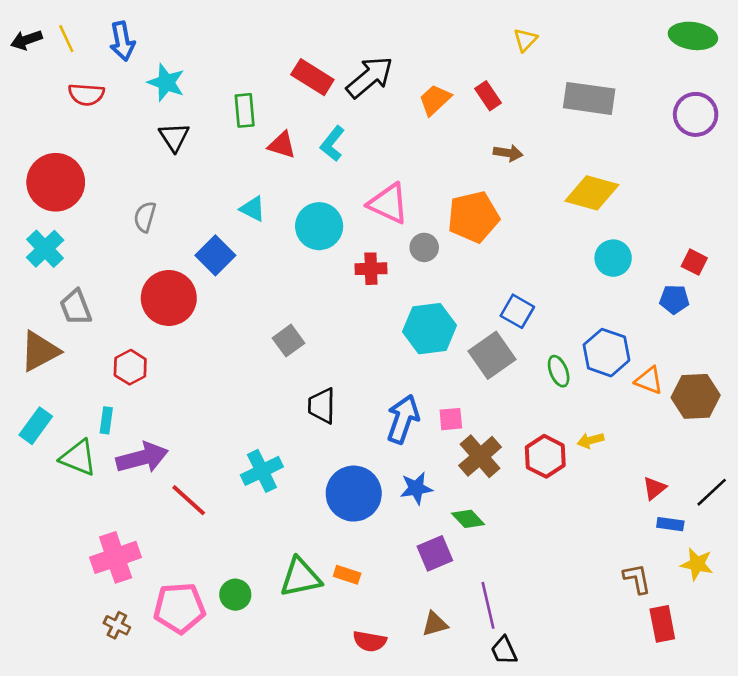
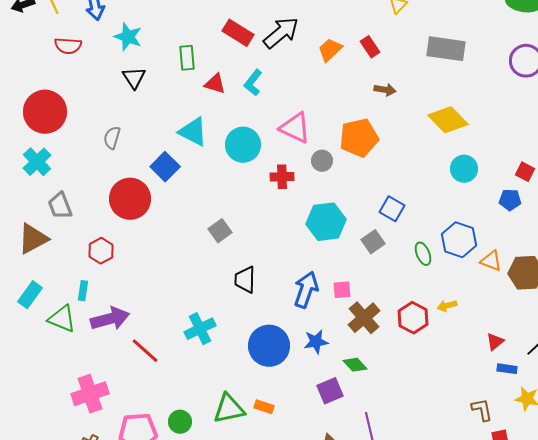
yellow diamond: (592, 193) -> (448, 120), turned 30
cyan triangle: (253, 209) -> (193, 132), size x1.5
gray square: (492, 355) -> (373, 242), size x0.7

